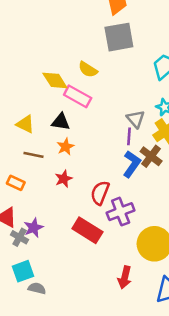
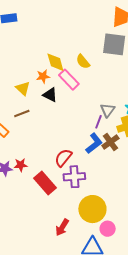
orange star: (65, 147) -> (43, 76), moved
brown line: (33, 155) -> (22, 113), turned -49
red star: (64, 179) -> (21, 165), moved

